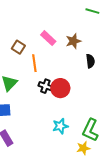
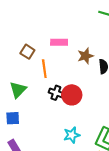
pink rectangle: (48, 38) -> (59, 42), turned -42
brown star: (73, 41) -> (85, 56), moved

